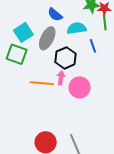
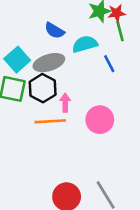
gray ellipse: (47, 38) -> (49, 63), turned 55
black hexagon: (66, 58) -> (43, 88), moved
pink arrow: (61, 78) -> (65, 103), moved

